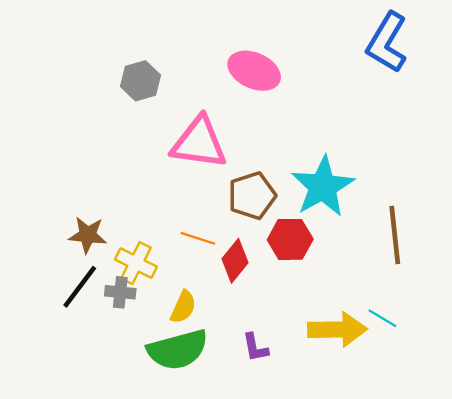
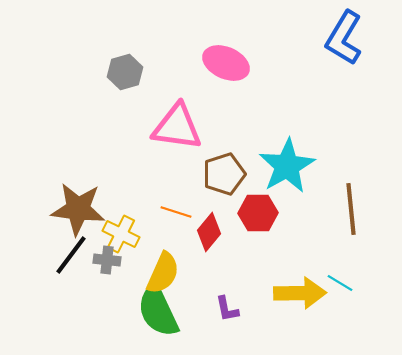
brown star: (88, 235) -> (78, 209), size x1.6
yellow semicircle: (183, 307) -> (163, 273), size x1.4
green semicircle: (178, 350) -> (158, 311), turned 80

